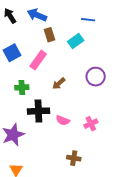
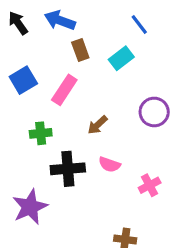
blue line: (88, 20) -> (139, 24), turned 48
pink semicircle: (63, 120) -> (109, 165), moved

